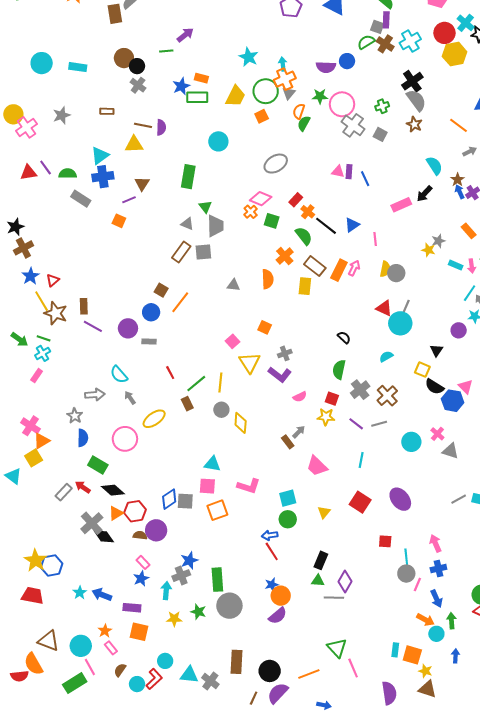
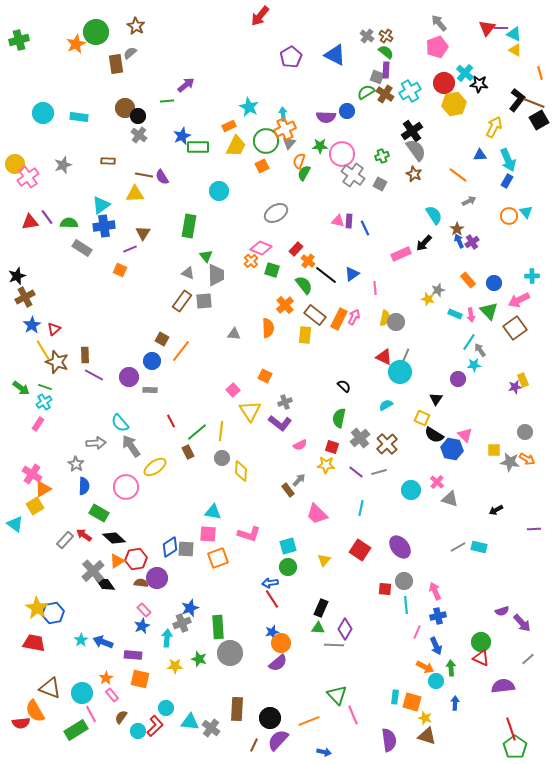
orange rectangle: (201, 78) -> (229, 126), moved, turned -40
purple semicircle: (161, 127) -> (162, 177), turned 147
gray arrow: (130, 398) -> (131, 446), size x1.6
gray circle: (406, 574) -> (404, 581), moved

